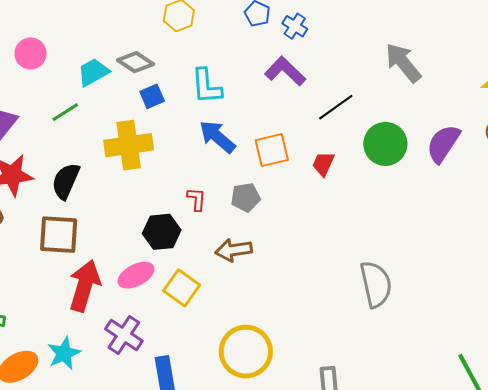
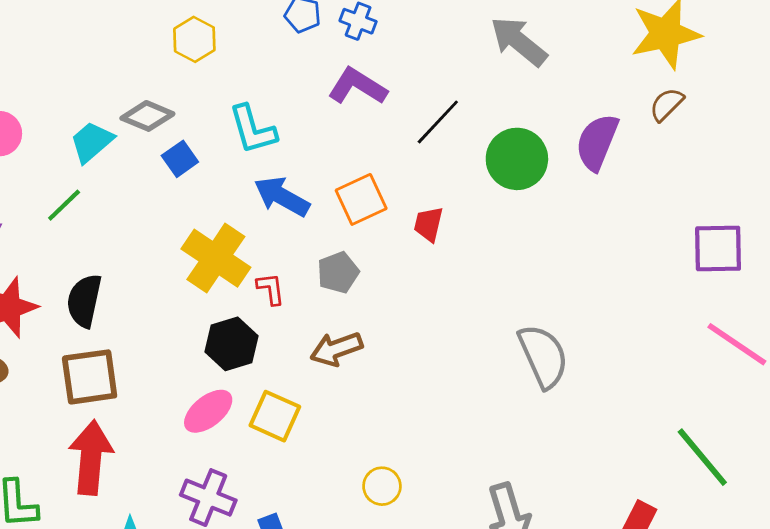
yellow cross: (129, 145) -> (216, 258), moved, turned -36
red trapezoid: (323, 164) -> (428, 224), moved
red arrow: (85, 286) -> (91, 458), moved
yellow circle: (246, 352) -> (382, 486), size x0.5

